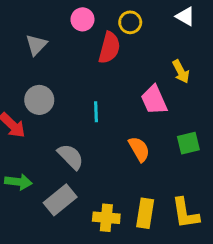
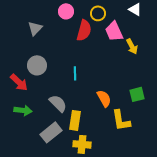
pink trapezoid: (154, 100) -> (114, 31), moved
green arrow: (18, 182) -> (23, 110), moved
yellow rectangle: (145, 213) -> (75, 120), moved
yellow L-shape: (185, 213) -> (121, 120), moved

